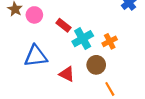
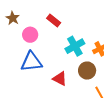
pink circle: (34, 15) -> (30, 35), moved
red rectangle: (63, 25) -> (54, 20), moved

